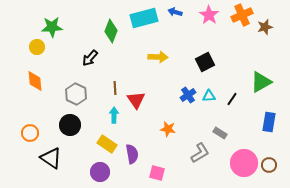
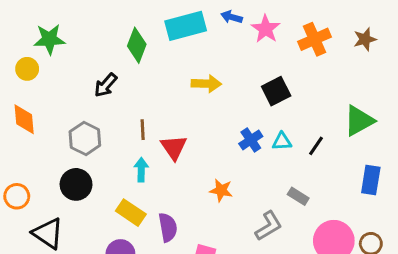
pink star: (209, 15) -> (266, 29), moved
orange cross: (242, 15) -> (315, 39), moved

